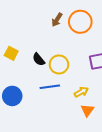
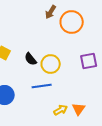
brown arrow: (57, 20) -> (51, 12), moved
yellow arrow: (81, 92) -> (61, 110), moved

